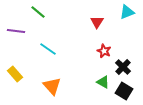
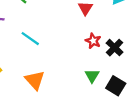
black cross: (123, 67) -> (115, 48), moved
green triangle: (103, 82) -> (92, 76), turned 32

